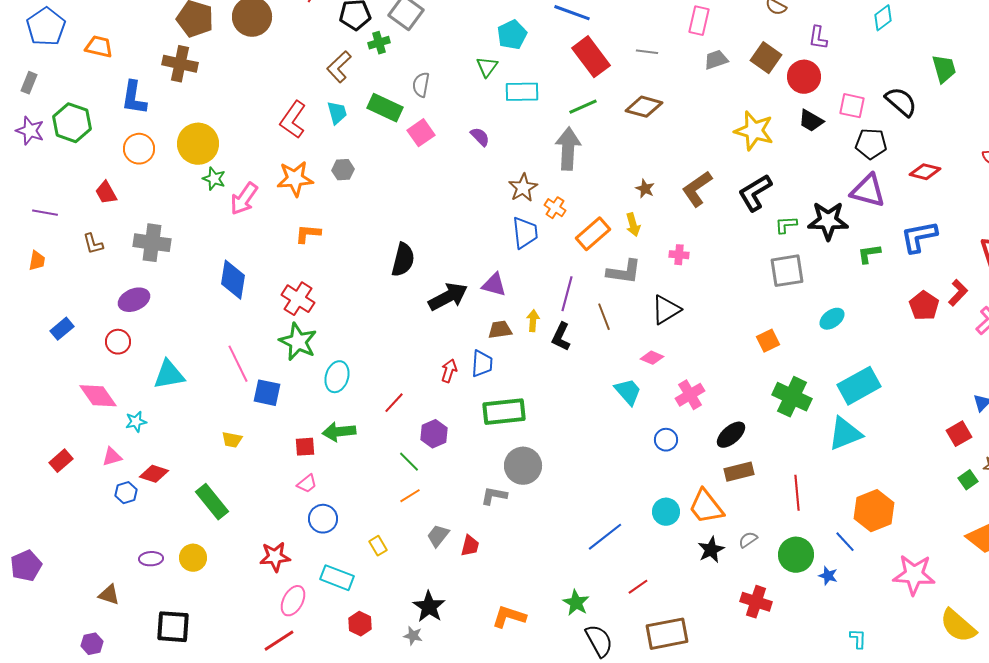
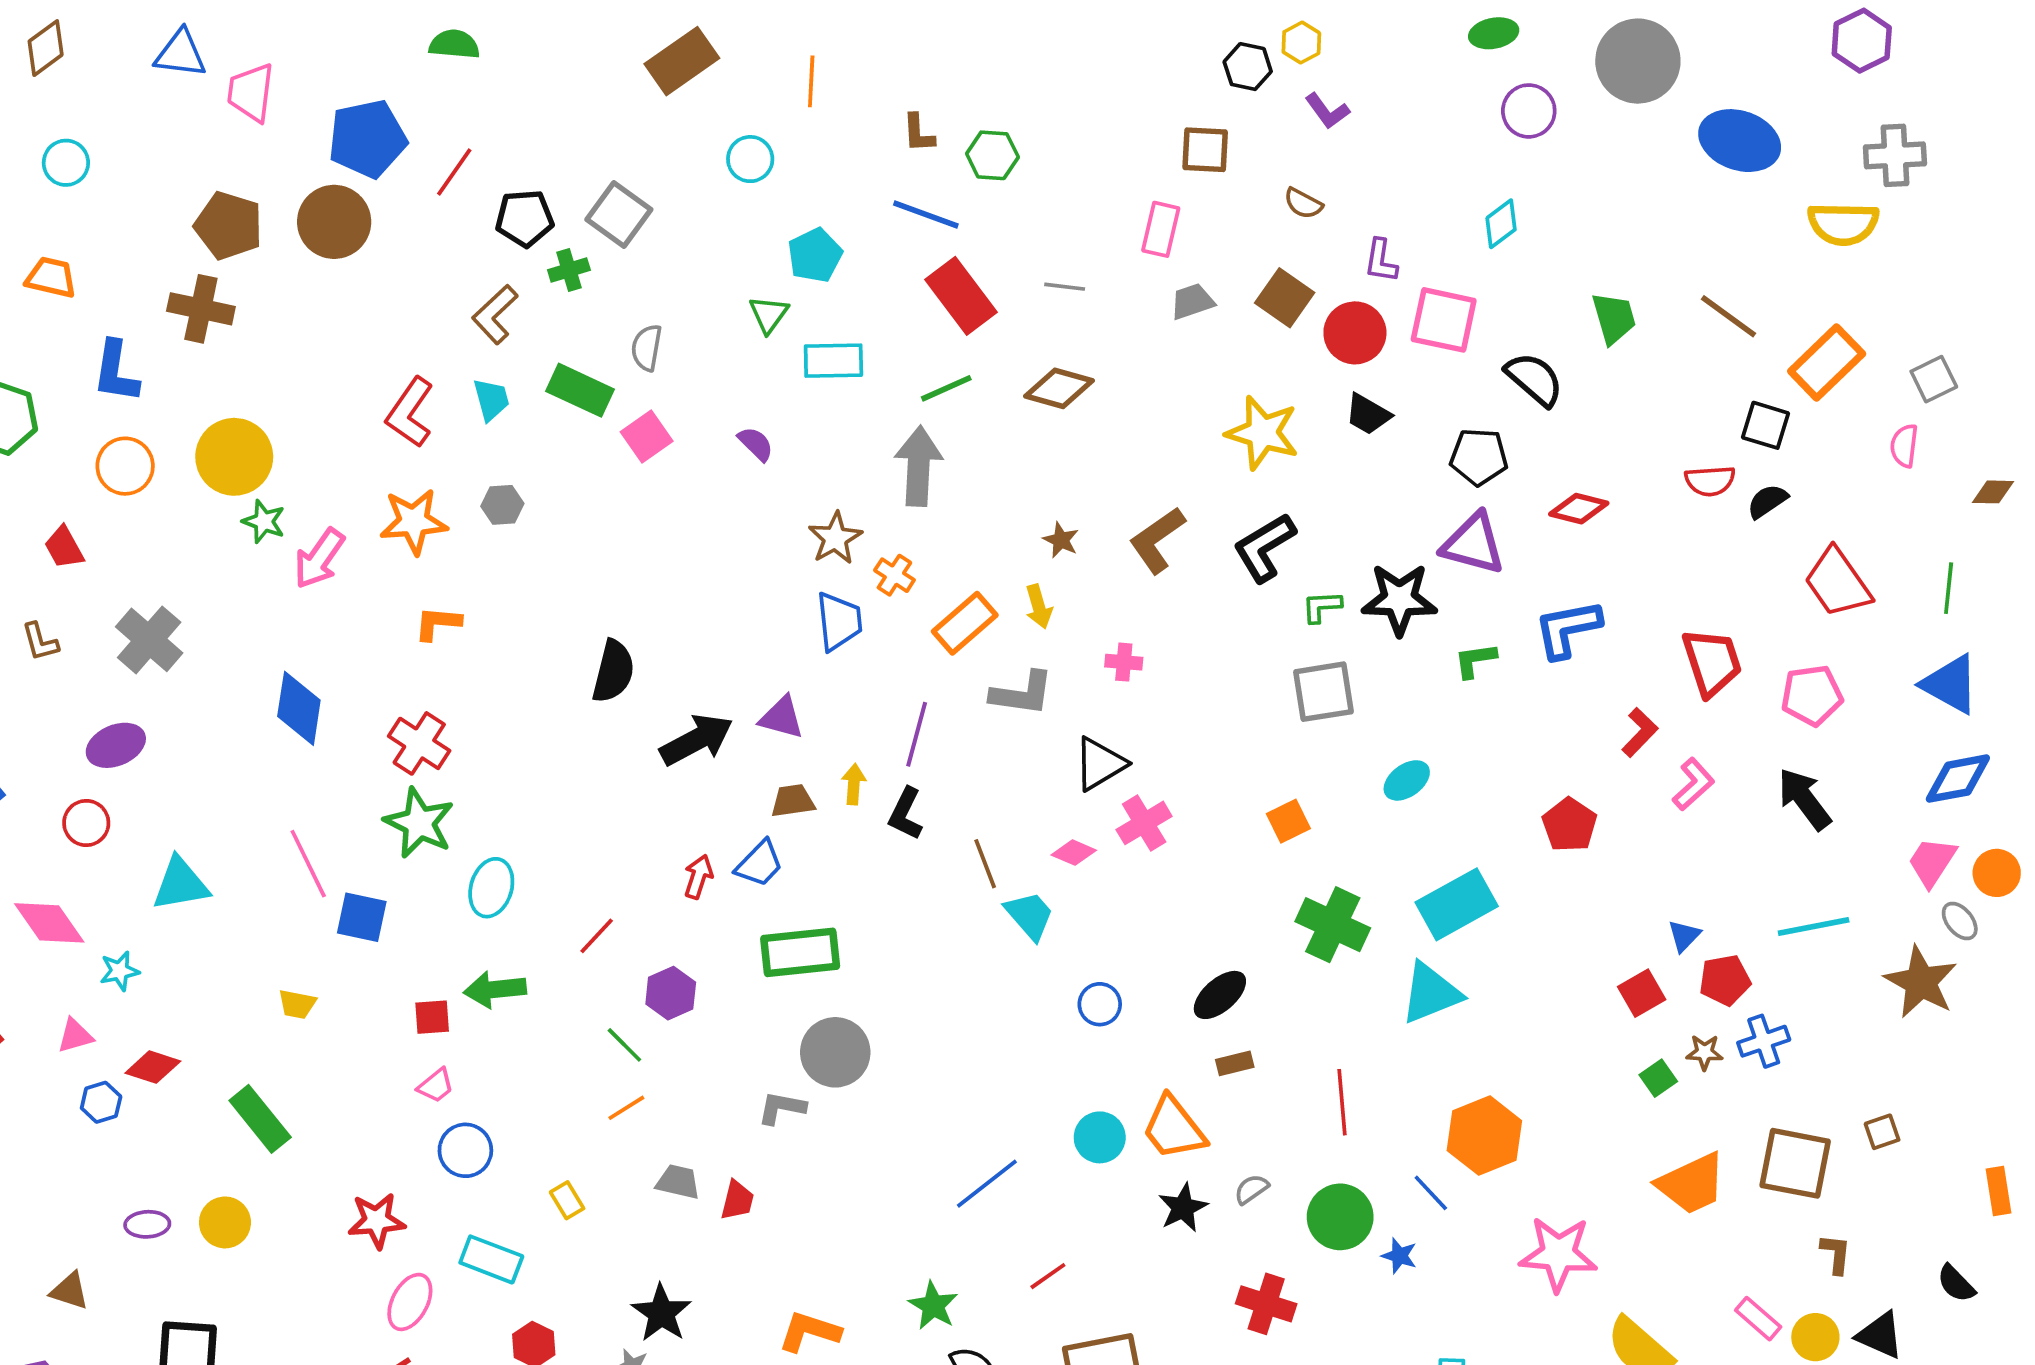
pink square: (852, 106) -> (1444, 320), moved, size x1.4
gray cross: (152, 243) -> (149, 640), turned 33
red pentagon: (924, 306) -> (1569, 825), moved
brown line: (604, 317) -> (985, 864), moved
blue trapezoid: (482, 364) -> (759, 864), turned 40
pink cross: (690, 395) -> (1144, 823), moved
brown rectangle: (739, 472) -> (1235, 1063), size x0.7
gray trapezoid: (438, 536) -> (678, 1182), turned 65

